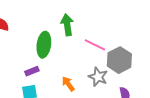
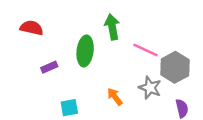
purple rectangle: (32, 71) -> (49, 67), moved

